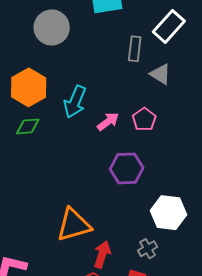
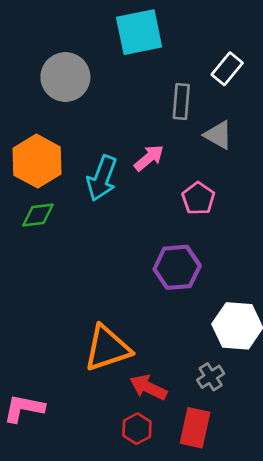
white rectangle: (169, 26) -> (227, 69), size x0.7
pink arrow: (108, 121) -> (149, 158), moved
red arrow: (102, 254) -> (148, 387), turned -80

